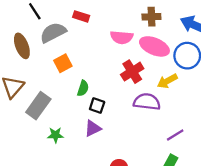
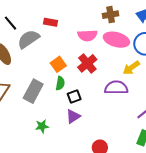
orange square: (63, 63) -> (58, 64), moved
red cross: (132, 72) -> (87, 63), moved
black square: (97, 105) -> (74, 96), turned -32
gray rectangle: (38, 106) -> (33, 91), moved

